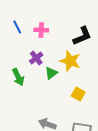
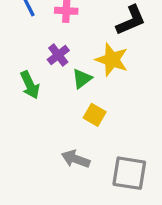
yellow square: (78, 94) -> (95, 115), moved

